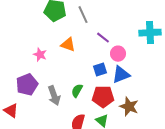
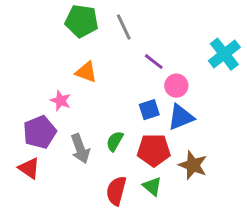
cyan cross: (150, 33) -> (224, 54), turned -35
orange triangle: (68, 45) -> (86, 72), moved
pink star: (40, 55) -> (61, 101), moved
red triangle: (11, 111) -> (29, 168), moved

